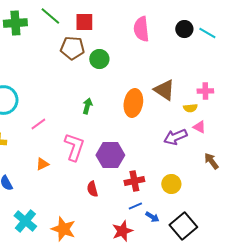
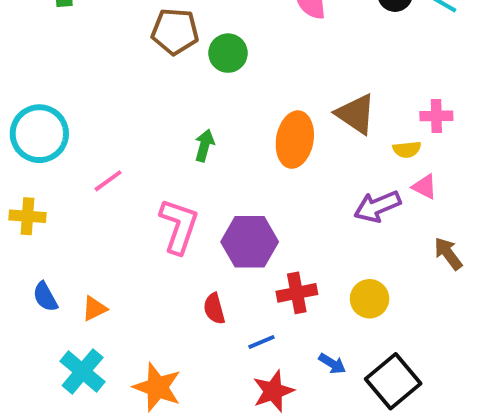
orange triangle: (42, 164) -> (94, 309), moved
blue line: (135, 206) -> (261, 342), moved

